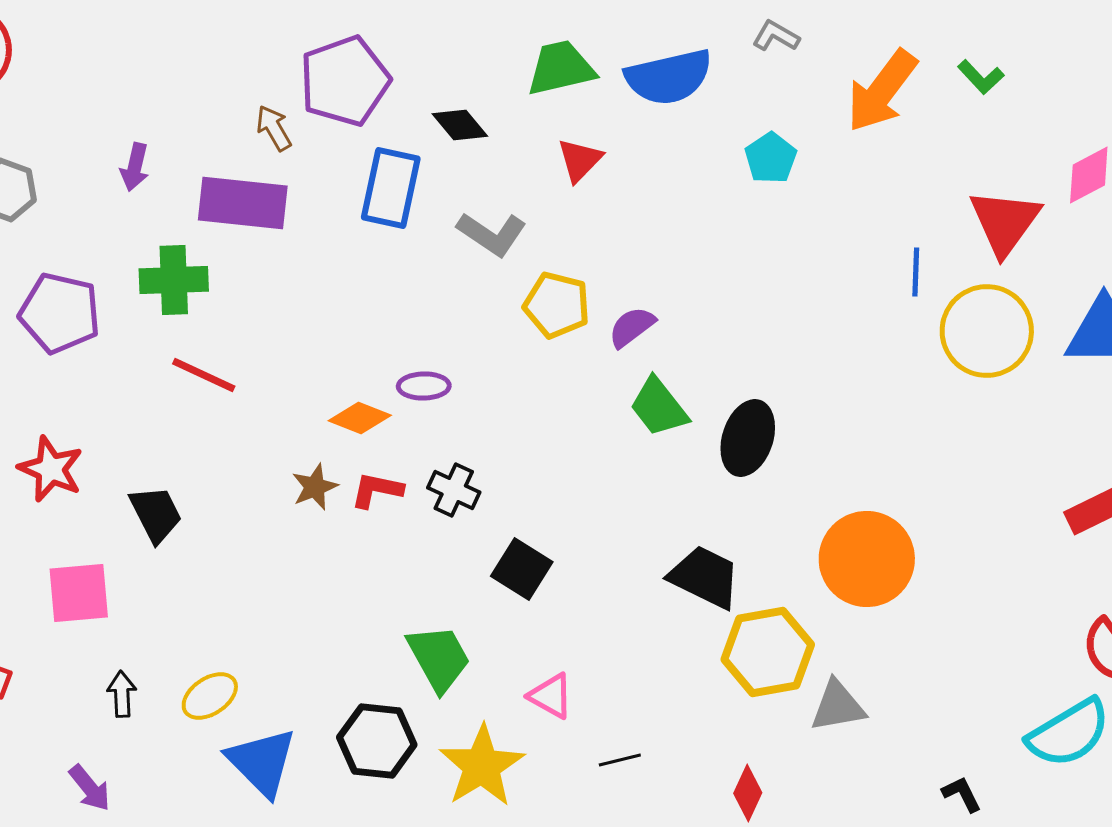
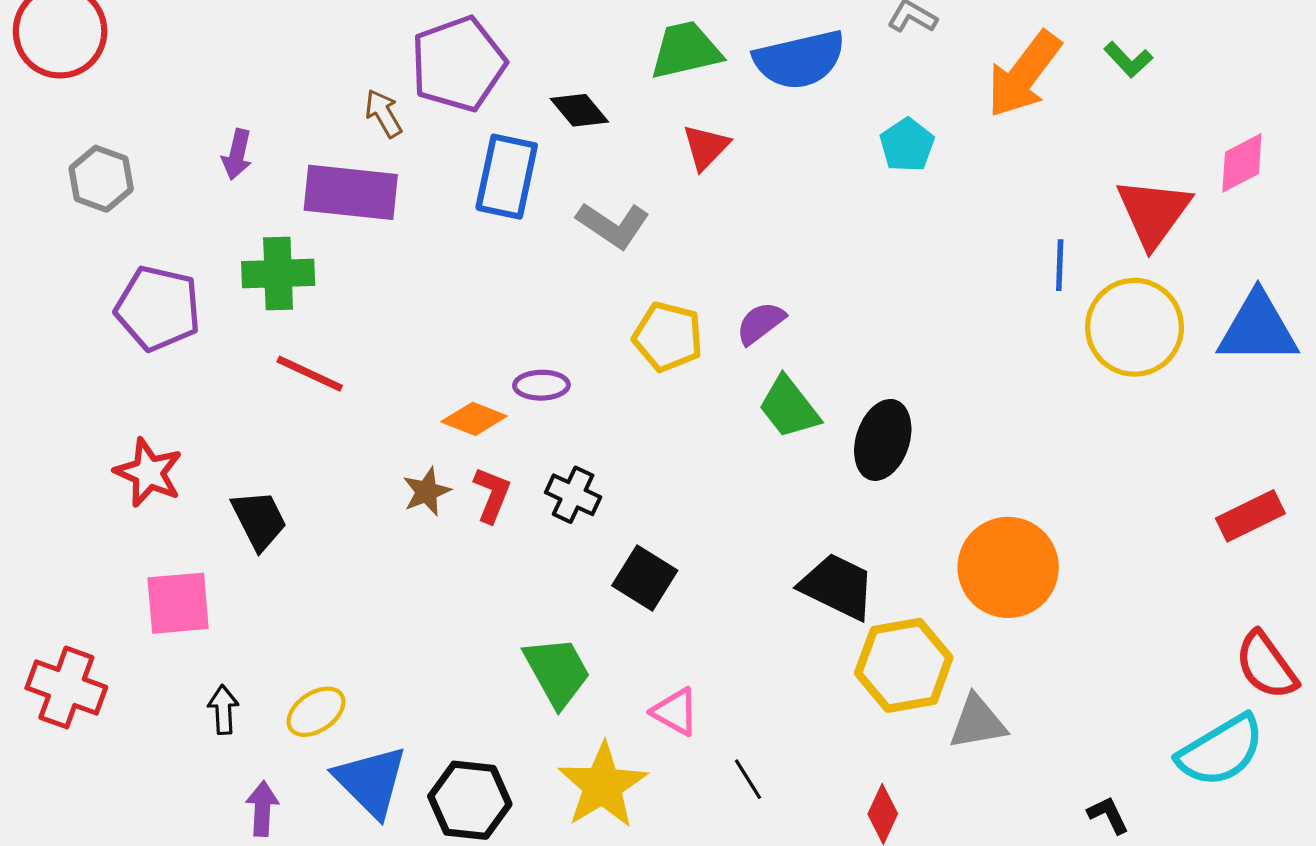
yellow pentagon: (557, 305) -> (668, 337), moved
red L-shape: (377, 490) -> (492, 495), turned 100
black hexagon: (377, 741) -> (470, 800), moved
black line: (620, 760) -> (748, 779), turned 72
purple arrow: (90, 788) -> (262, 809), moved, turned -138

